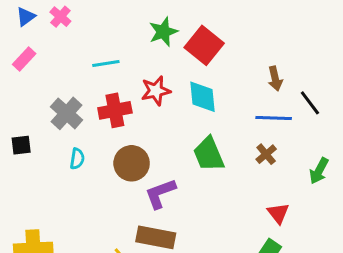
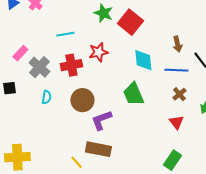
green star: (163, 32) -> (103, 13), turned -30
pink rectangle: (24, 59) -> (20, 53), moved
cyan diamond: (203, 97) -> (143, 60), moved
brown cross: (266, 154) -> (179, 94), moved
red triangle: (278, 213) -> (176, 122), moved

